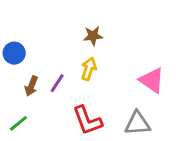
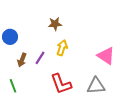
brown star: (93, 36) -> (55, 24), moved
green line: (18, 123) -> (13, 86), turned -72

